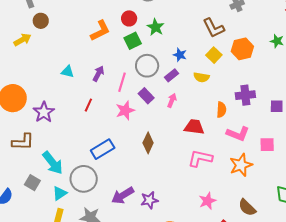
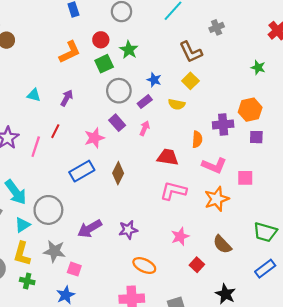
orange hexagon: (242, 49) -> (250, 110), moved
pink line: (122, 82) -> (36, 147), moved
blue rectangle: (103, 149) -> (82, 171), moved
purple star: (149, 200) -> (128, 230), moved

